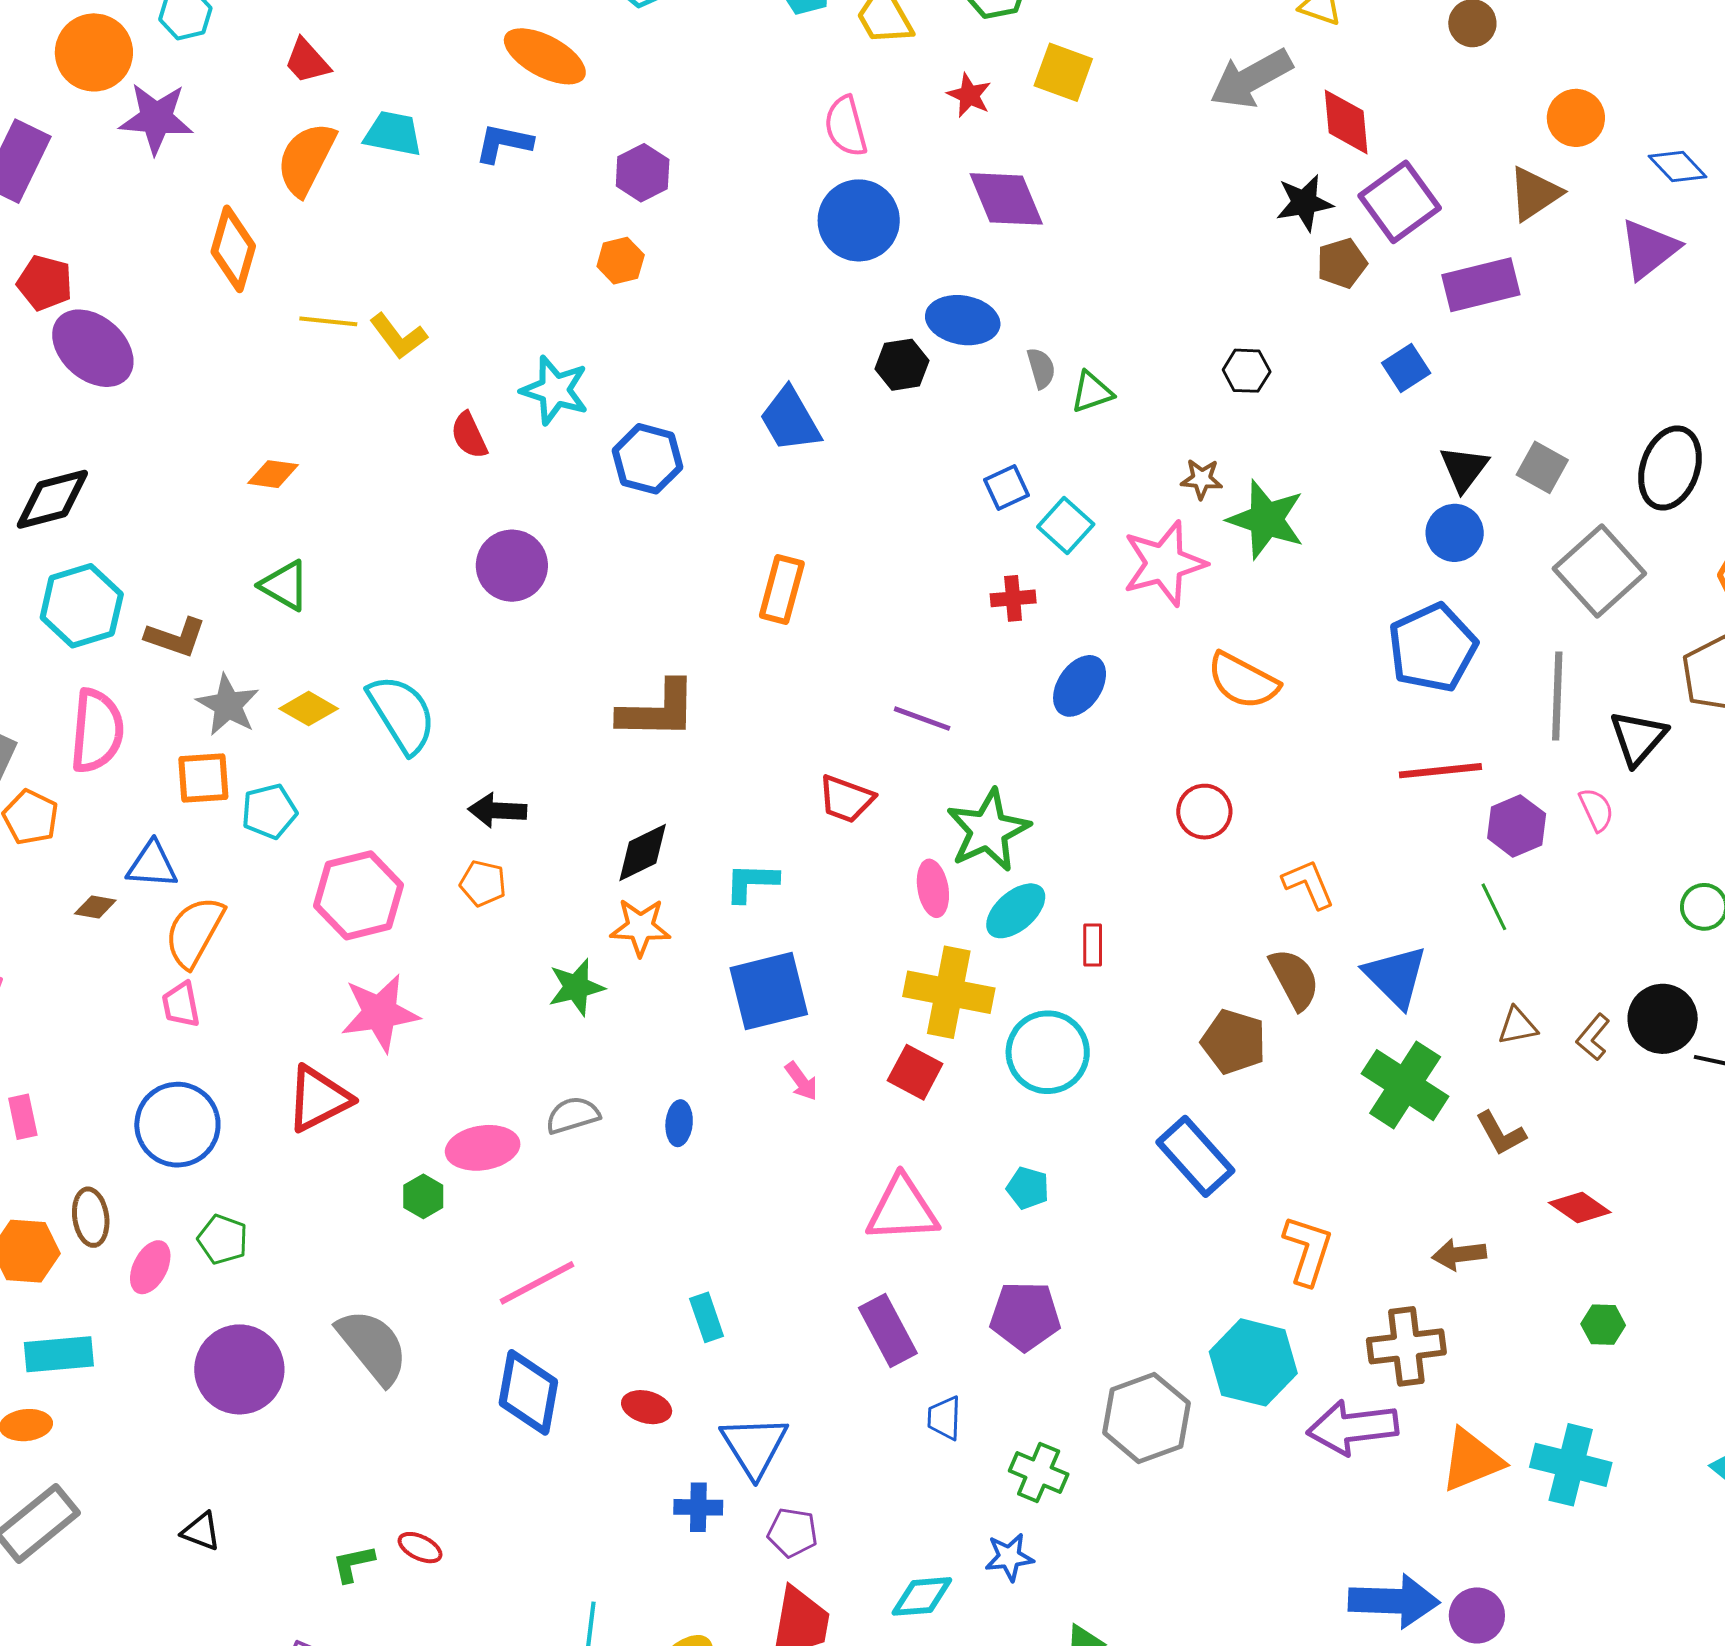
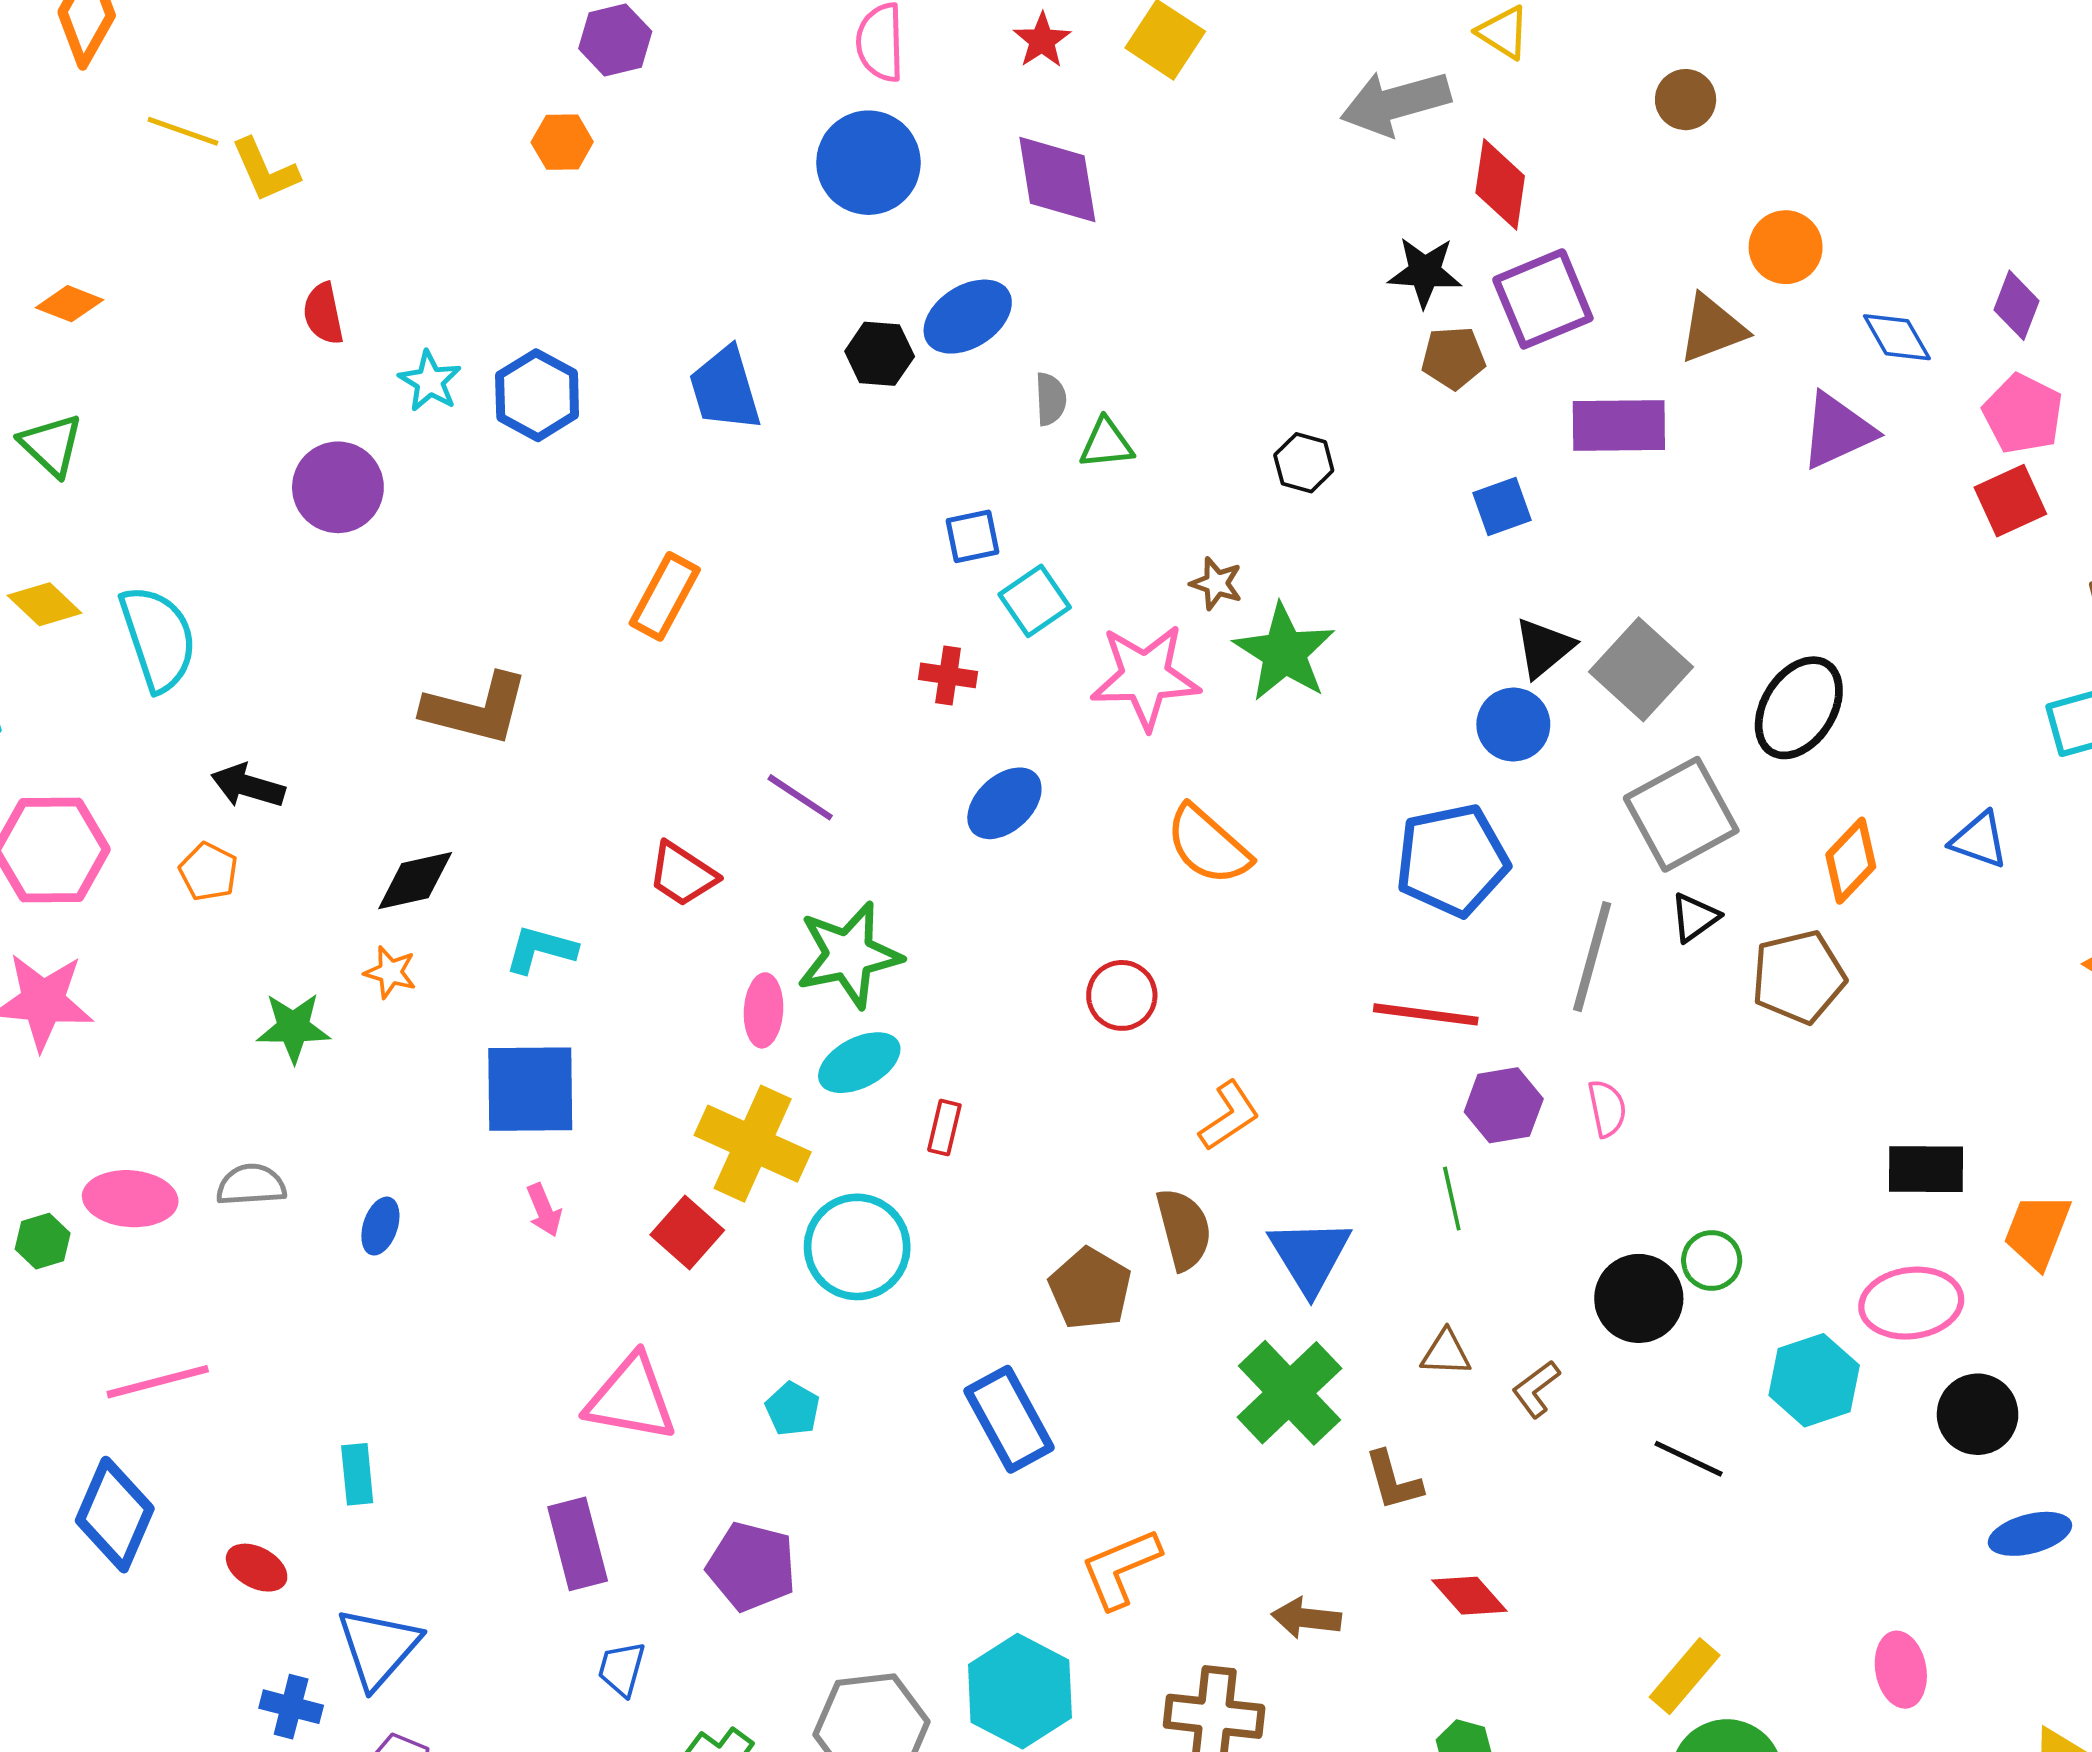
blue ellipse: (963, 320) -> (968, 317), turned -56
cyan star: (555, 390) -> (430, 381), moved, size x0.7
gray square: (1542, 467) -> (1641, 669), size x1.5
black triangle: (1638, 738) -> (1695, 917), moved, size x0.7
orange L-shape: (1309, 884) -> (1229, 1116), turned 66
orange star: (640, 927) -> (390, 972), size x0.7
black circle: (1663, 1019) -> (1639, 1298), moved
orange L-shape: (1308, 1250) -> (1120, 1568), turned -144

